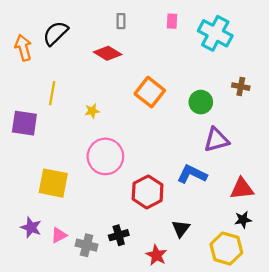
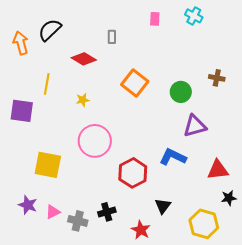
gray rectangle: (121, 21) -> (112, 37), moved
cyan cross: (215, 33) -> (194, 16), moved, size x0.6
red diamond: (108, 53) -> (84, 59), moved
black star: (243, 220) -> (229, 198), moved

